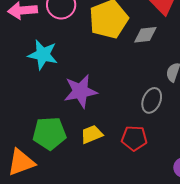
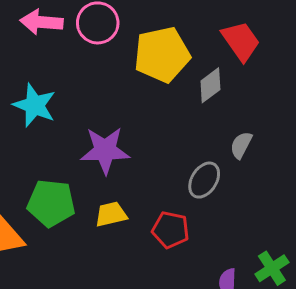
gray diamond: (145, 35) -> (210, 85), turned -40
cyan star: (43, 55) -> (35, 105), moved

